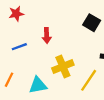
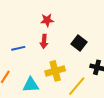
red star: (16, 14) -> (47, 20), moved
black square: (92, 23) -> (79, 43), moved

